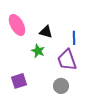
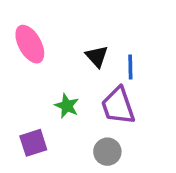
black triangle: (46, 32) -> (97, 56), moved, turned 32
green star: (38, 51) -> (67, 106), moved

